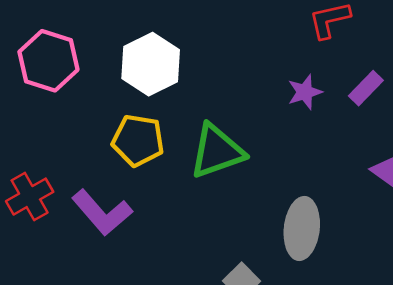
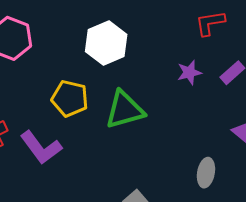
white hexagon: (151, 64) -> (106, 43), moved
gray ellipse: (302, 228) -> (206, 173), moved, size x0.7

